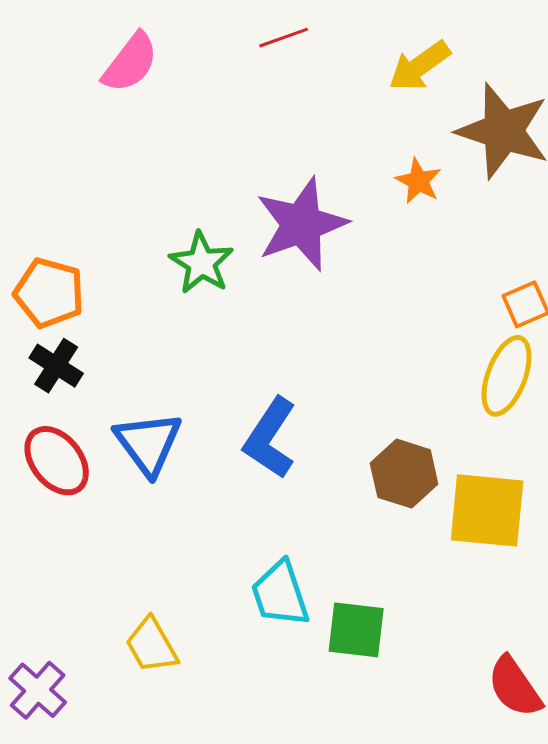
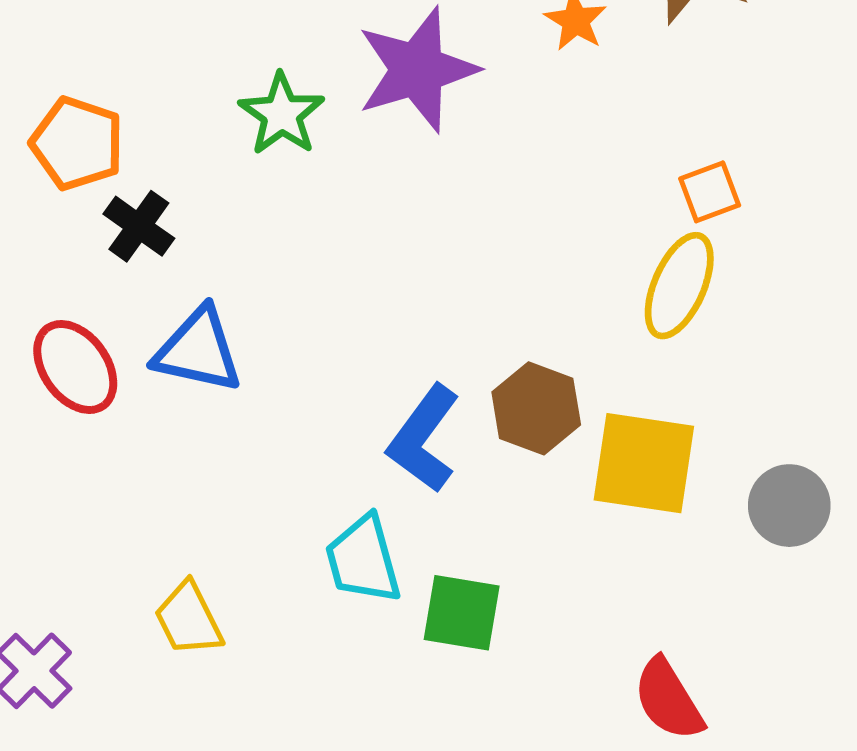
black cross: (56, 366) -> (139, 226), moved
blue L-shape: (270, 438) -> (424, 439), moved
blue triangle: (148, 443) -> (198, 350), turned -44

